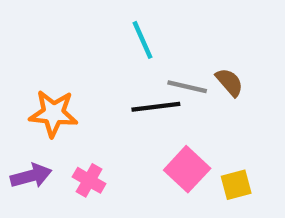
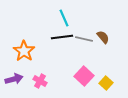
black line: (156, 107) -> (62, 37), moved
orange star: (53, 113) -> (24, 51), turned 30
yellow square: (236, 185) -> (106, 83), turned -32

